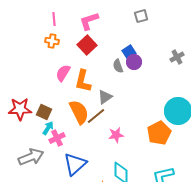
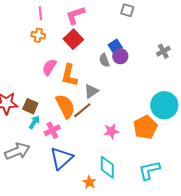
gray square: (141, 16) -> (127, 10), turned 32
pink star: (116, 135) -> (111, 131), moved
pink cross: (57, 138) -> (52, 130), moved

